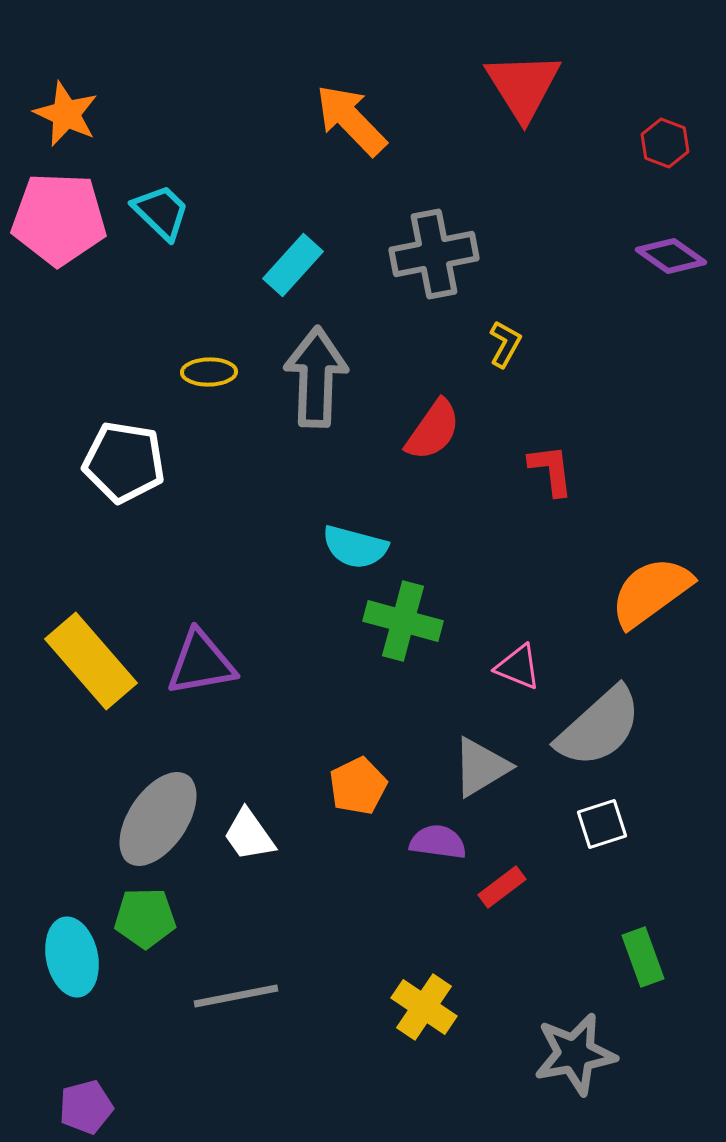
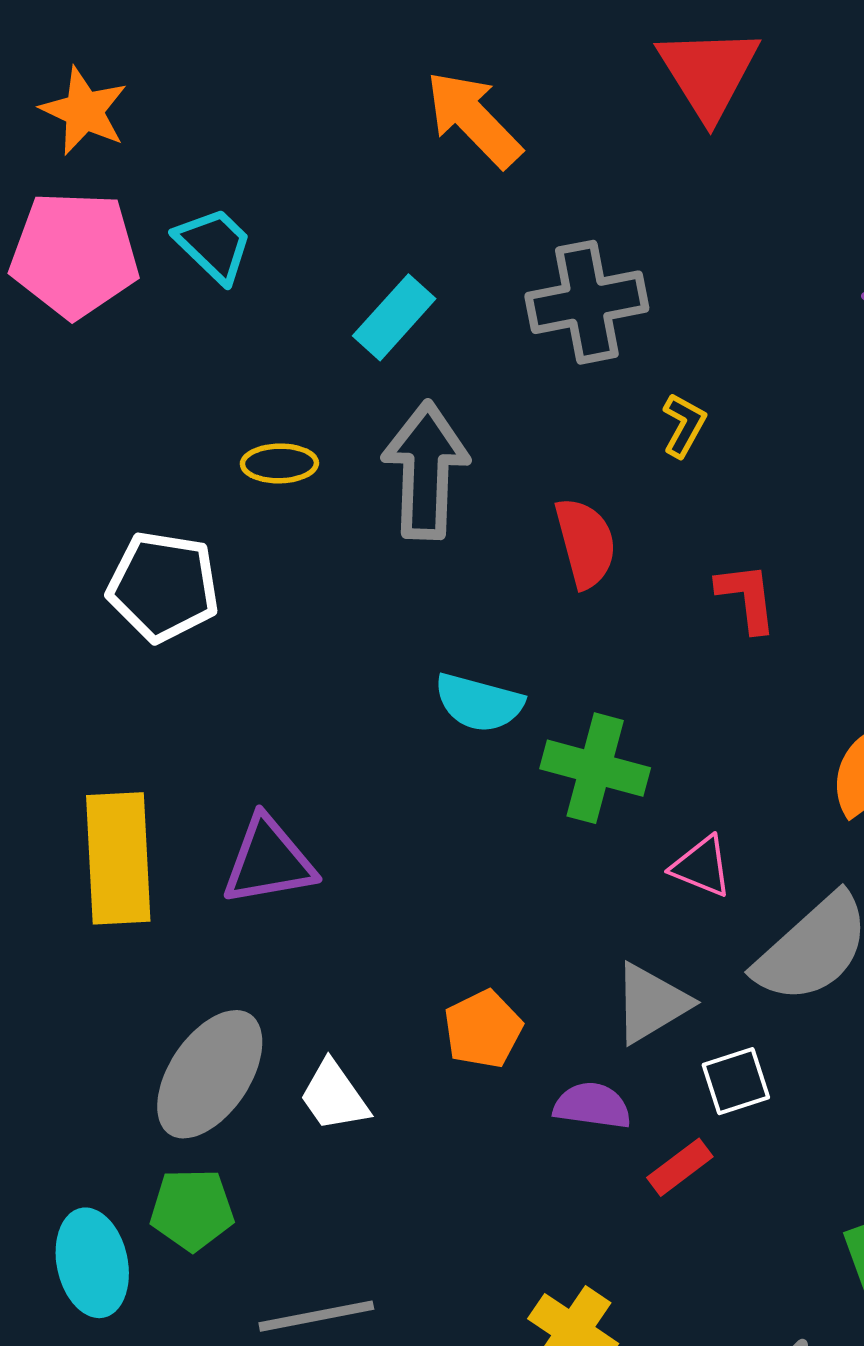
red semicircle: (433, 430) -> (586, 543), turned -50
green cross: (403, 621) -> (595, 768), moved
yellow rectangle: (91, 661) -> (118, 858), turned 38
white square: (602, 824) -> (736, 1081), moved

